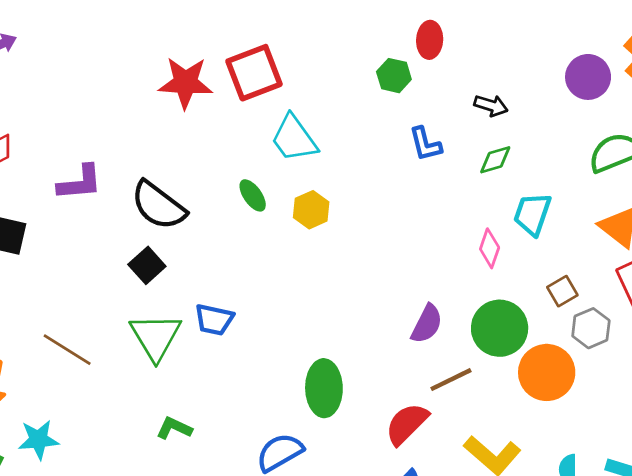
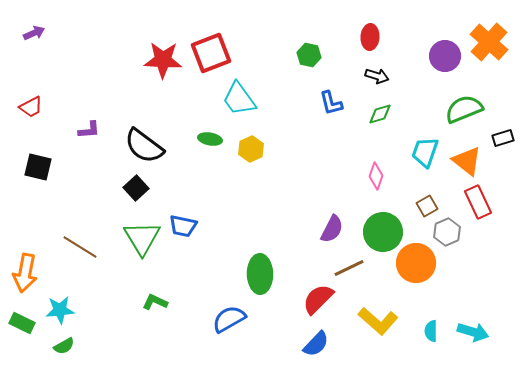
red ellipse: (430, 40) -> (370, 37), moved
purple L-shape: (80, 183) -> (89, 130), size x0.7
green ellipse: (253, 195) -> (210, 139), turned -45
cyan trapezoid: (532, 214) -> (425, 152), moved

